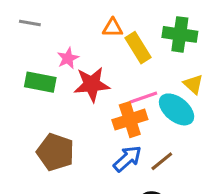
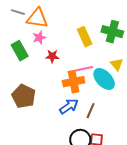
orange triangle: (113, 28) -> (37, 18), moved, size x1.6
green rectangle: (40, 82) -> (20, 51), turned 42
red star: (92, 84) -> (52, 56), size x0.6
brown line: (162, 161) -> (91, 111), turned -35

